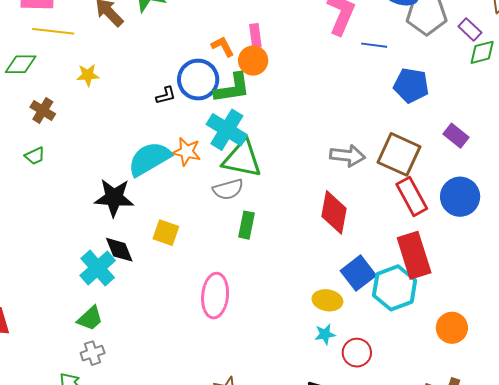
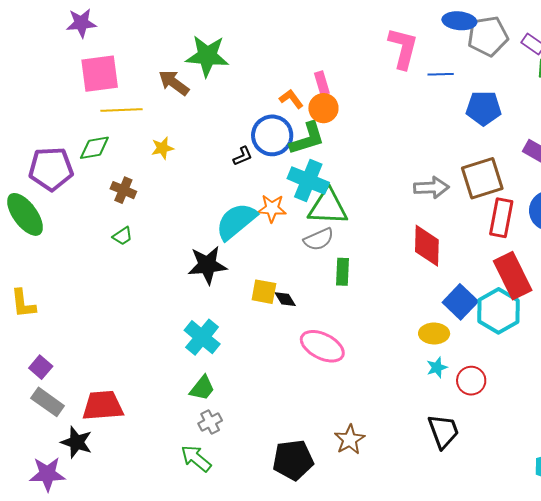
brown square: (399, 154) -> (482, 178), turned -33
red rectangle: (412, 196) -> (501, 218), turned 48
black diamond: (119, 250) -> (285, 299), moved, size x0.7
pink ellipse: (215, 296) -> (322, 346), turned -60

